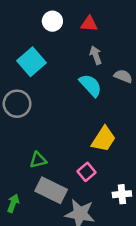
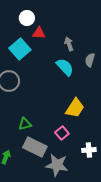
white circle: (52, 21) -> (27, 18), moved
red triangle: (89, 24) -> (39, 33), moved
gray semicircle: (123, 76) -> (90, 60), turned -96

